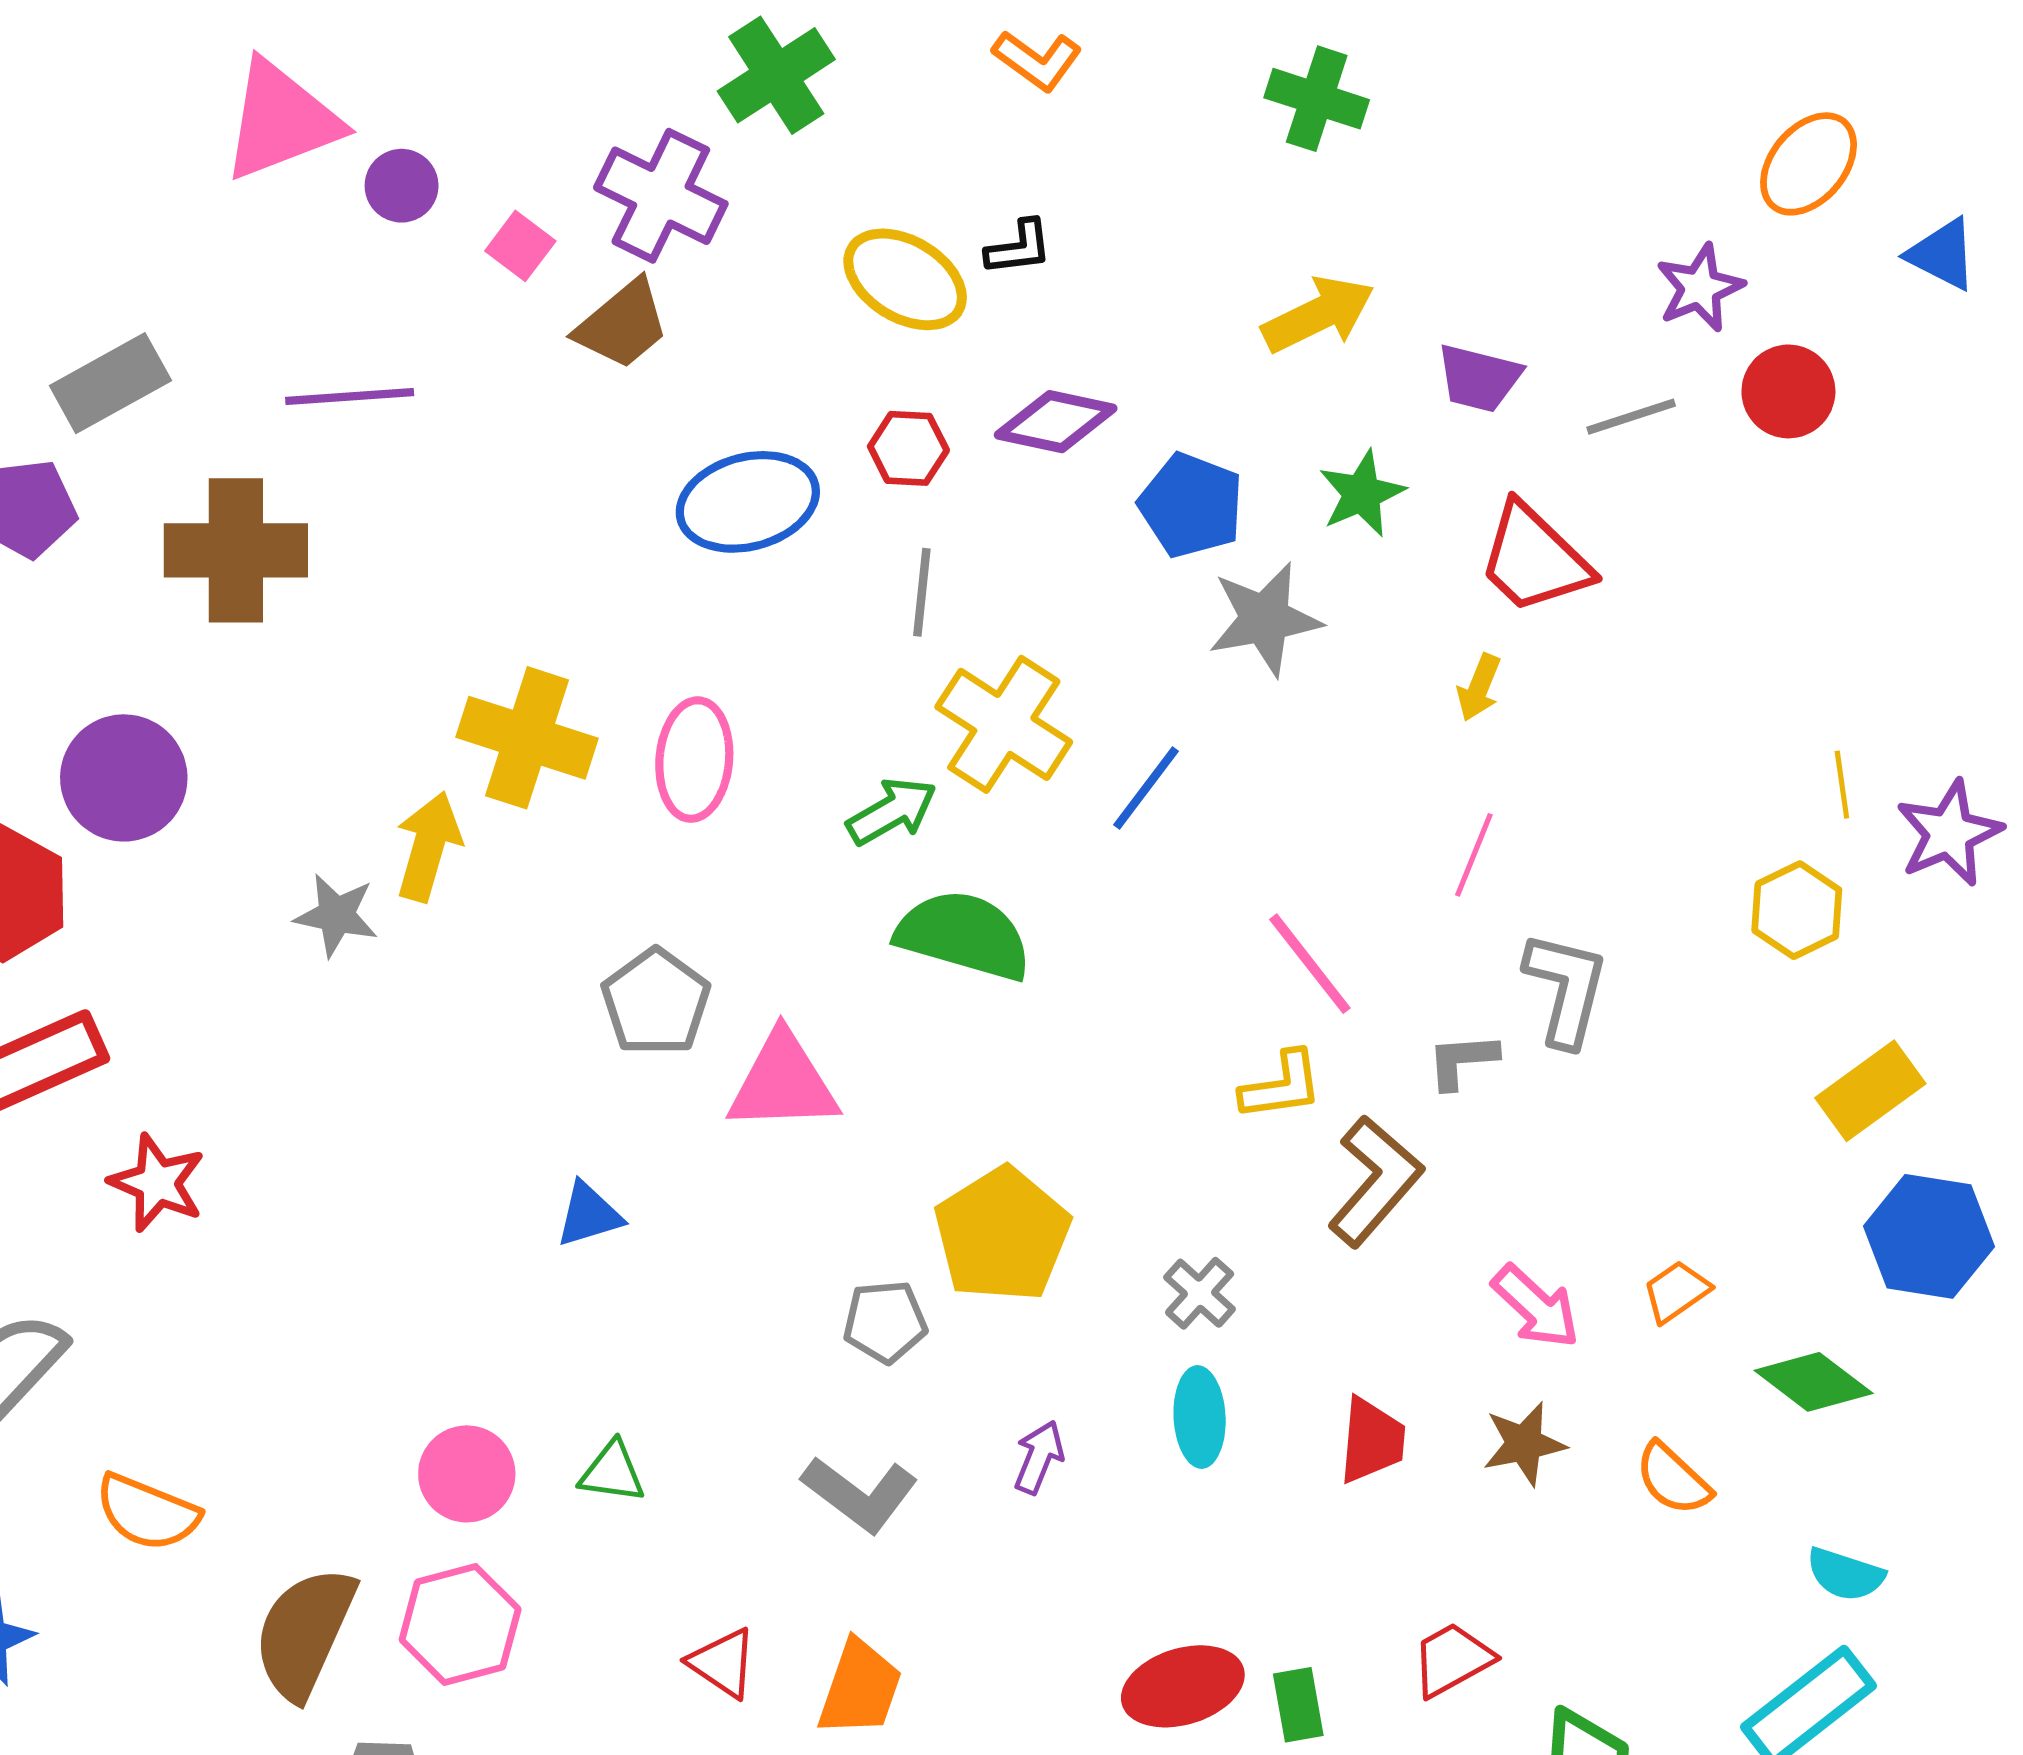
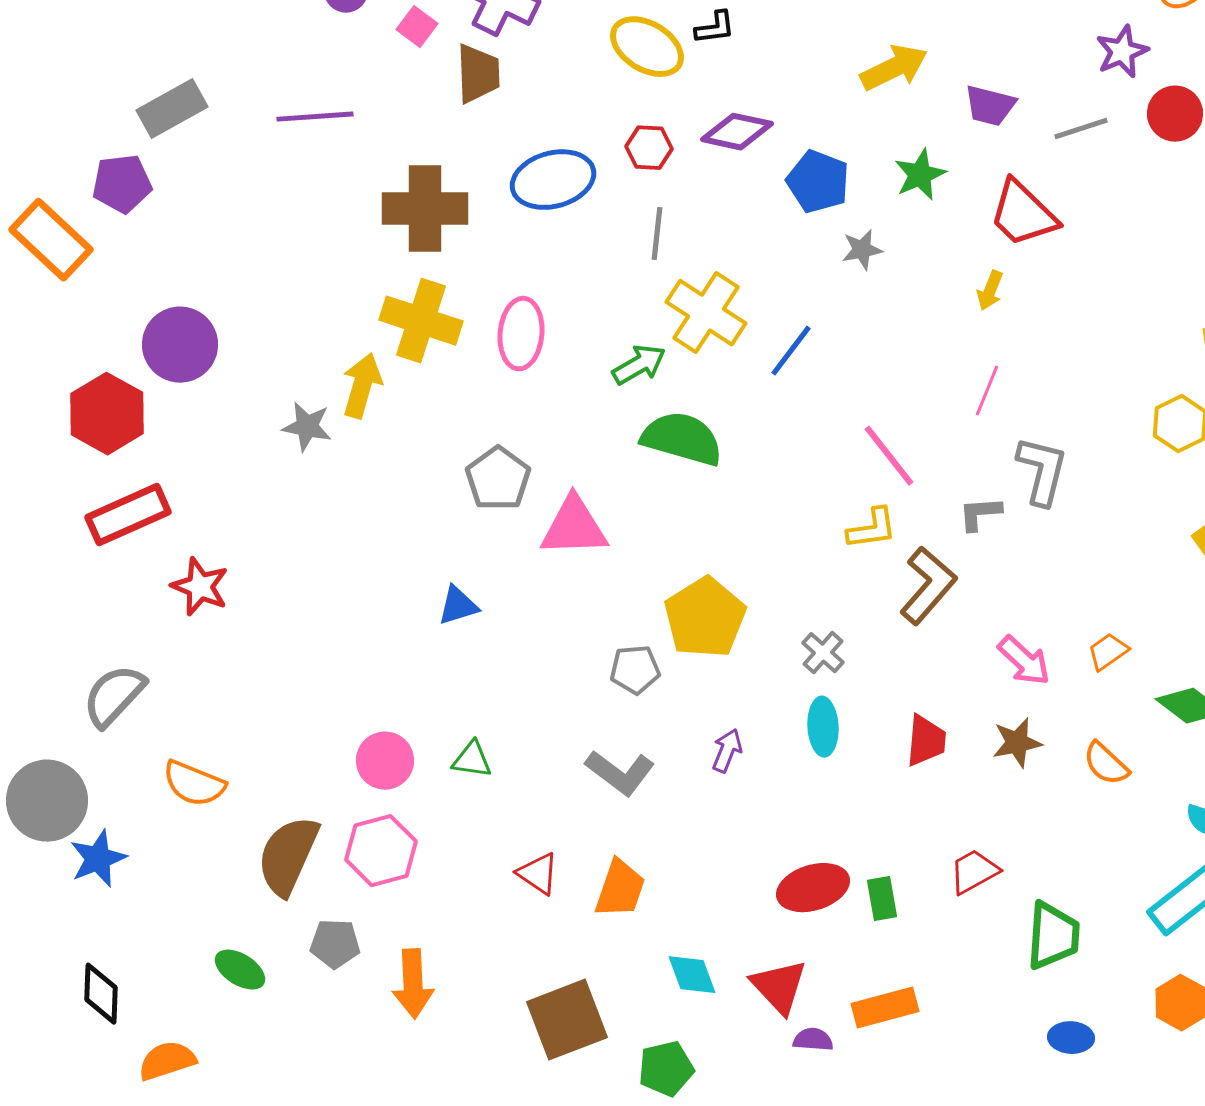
brown trapezoid: (622, 325) -> (478, 74), turned -52
brown cross: (236, 550) -> (425, 209), moved
gray star: (1265, 619) -> (862, 250), size x0.6

